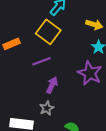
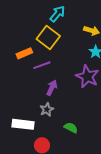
orange rectangle: (12, 44) -> (24, 53), moved

